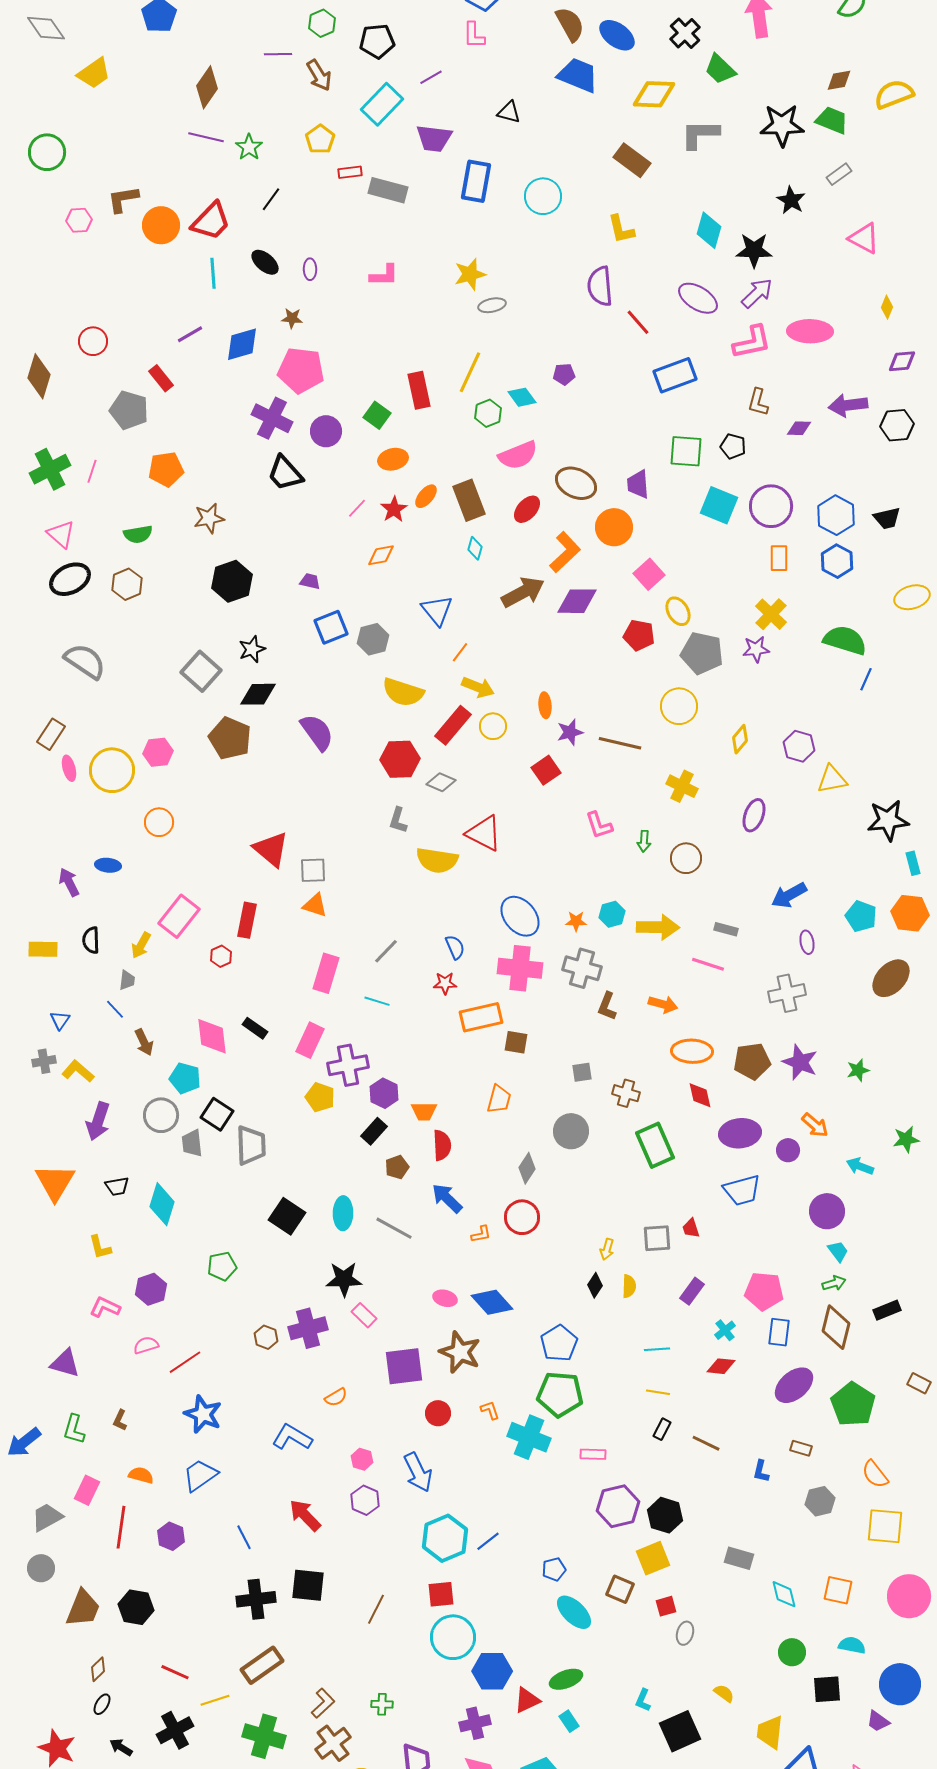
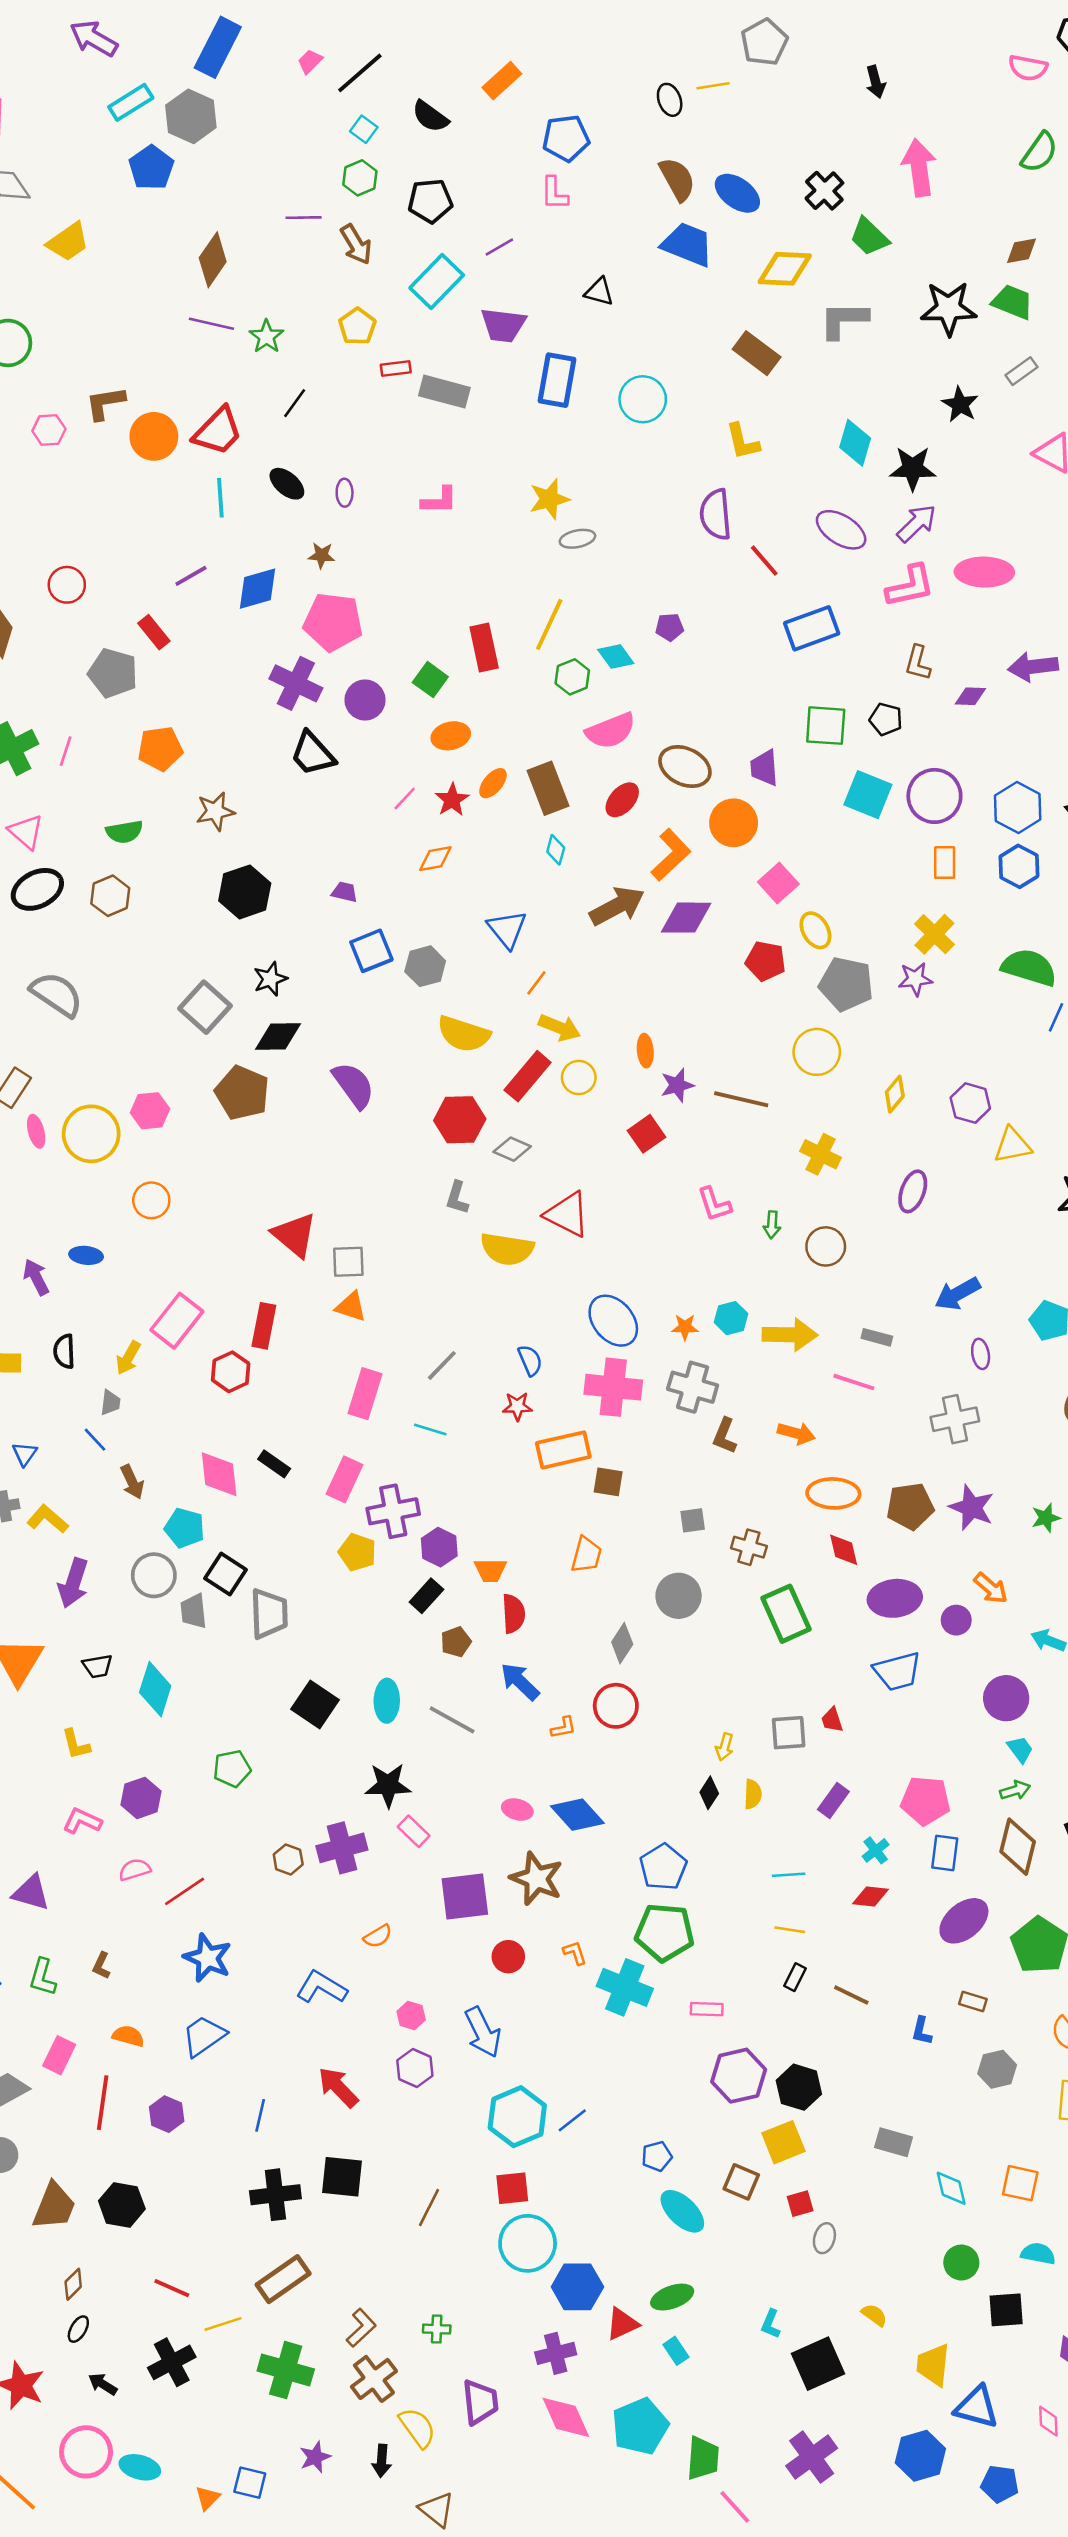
red hexagon: (221, 956) -> (231, 1372), size x1.4
blue line: (244, 1537) -> (260, 2115), turned 40

